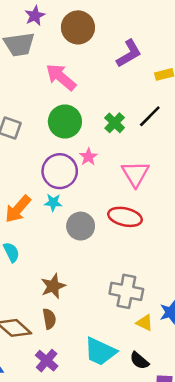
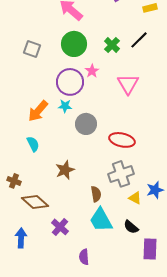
red ellipse: (125, 217) -> (122, 140), moved
gray cross: (126, 291) -> (121, 174), turned -30
brown semicircle: (49, 319) -> (96, 194), moved
cyan trapezoid: (100, 351) -> (101, 220), turned 36

